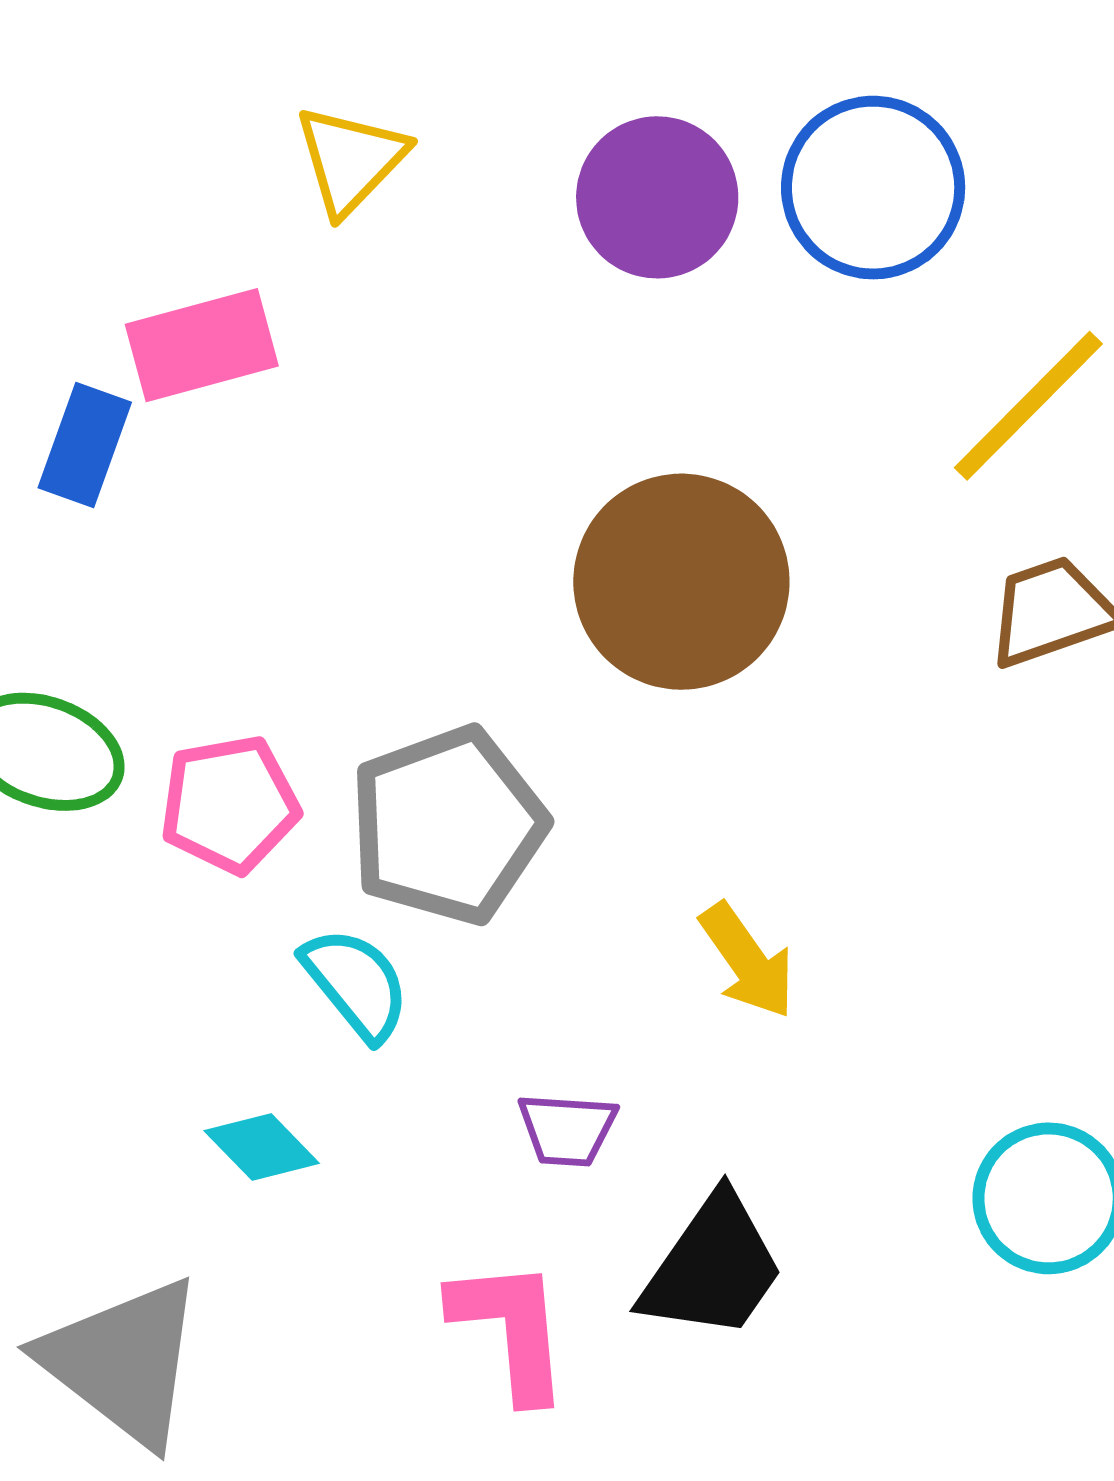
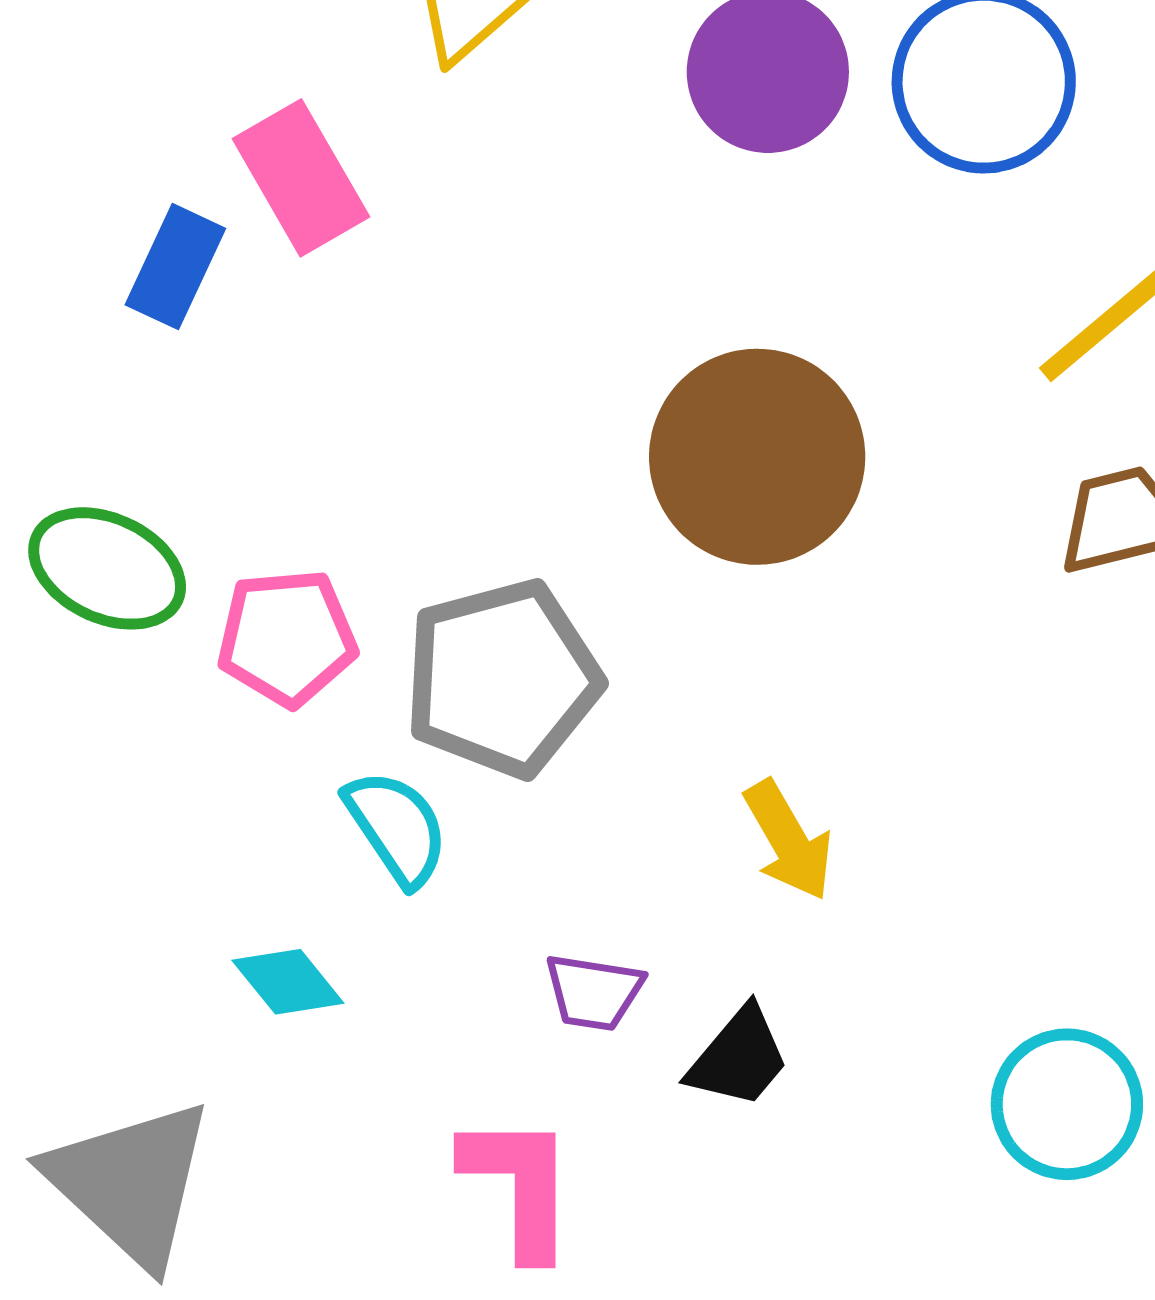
pink rectangle: (202, 345) -> (301, 178), turned 70
black trapezoid: (713, 1267) -> (739, 1058), moved, size x0.7

